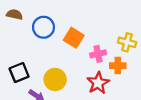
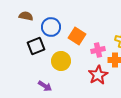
black square: (19, 72) -> (36, 46), moved
yellow circle: (55, 79) -> (61, 61), moved

